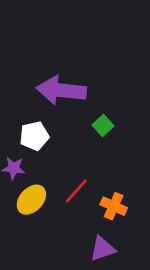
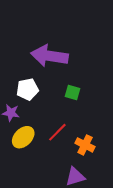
green square: (103, 125) -> (72, 93), moved, turned -35

